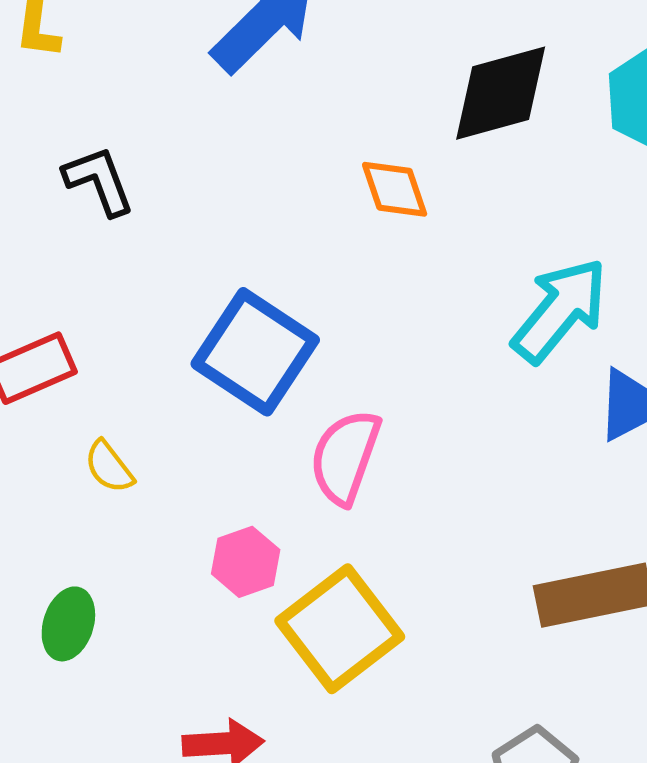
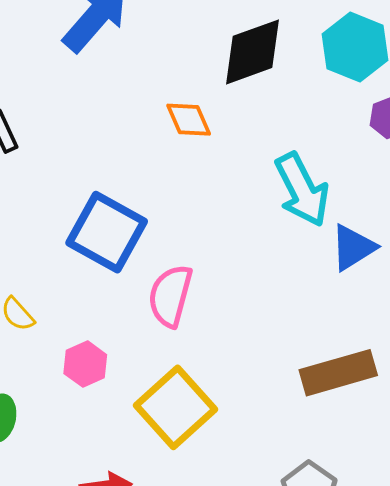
cyan arrow: (560, 310) -> (302, 190), turned 118
pink hexagon: (246, 562) -> (85, 364), moved

